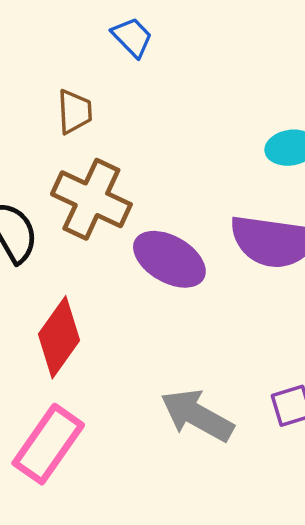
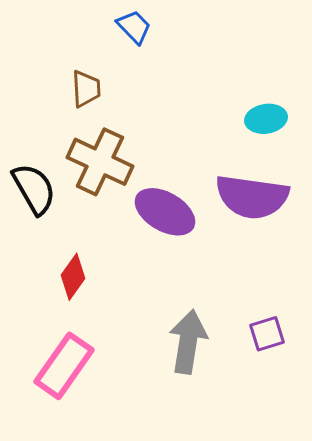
red diamond: (59, 337) -> (73, 277), size x0.7
gray arrow: (197, 415) -> (188, 342), turned 70

